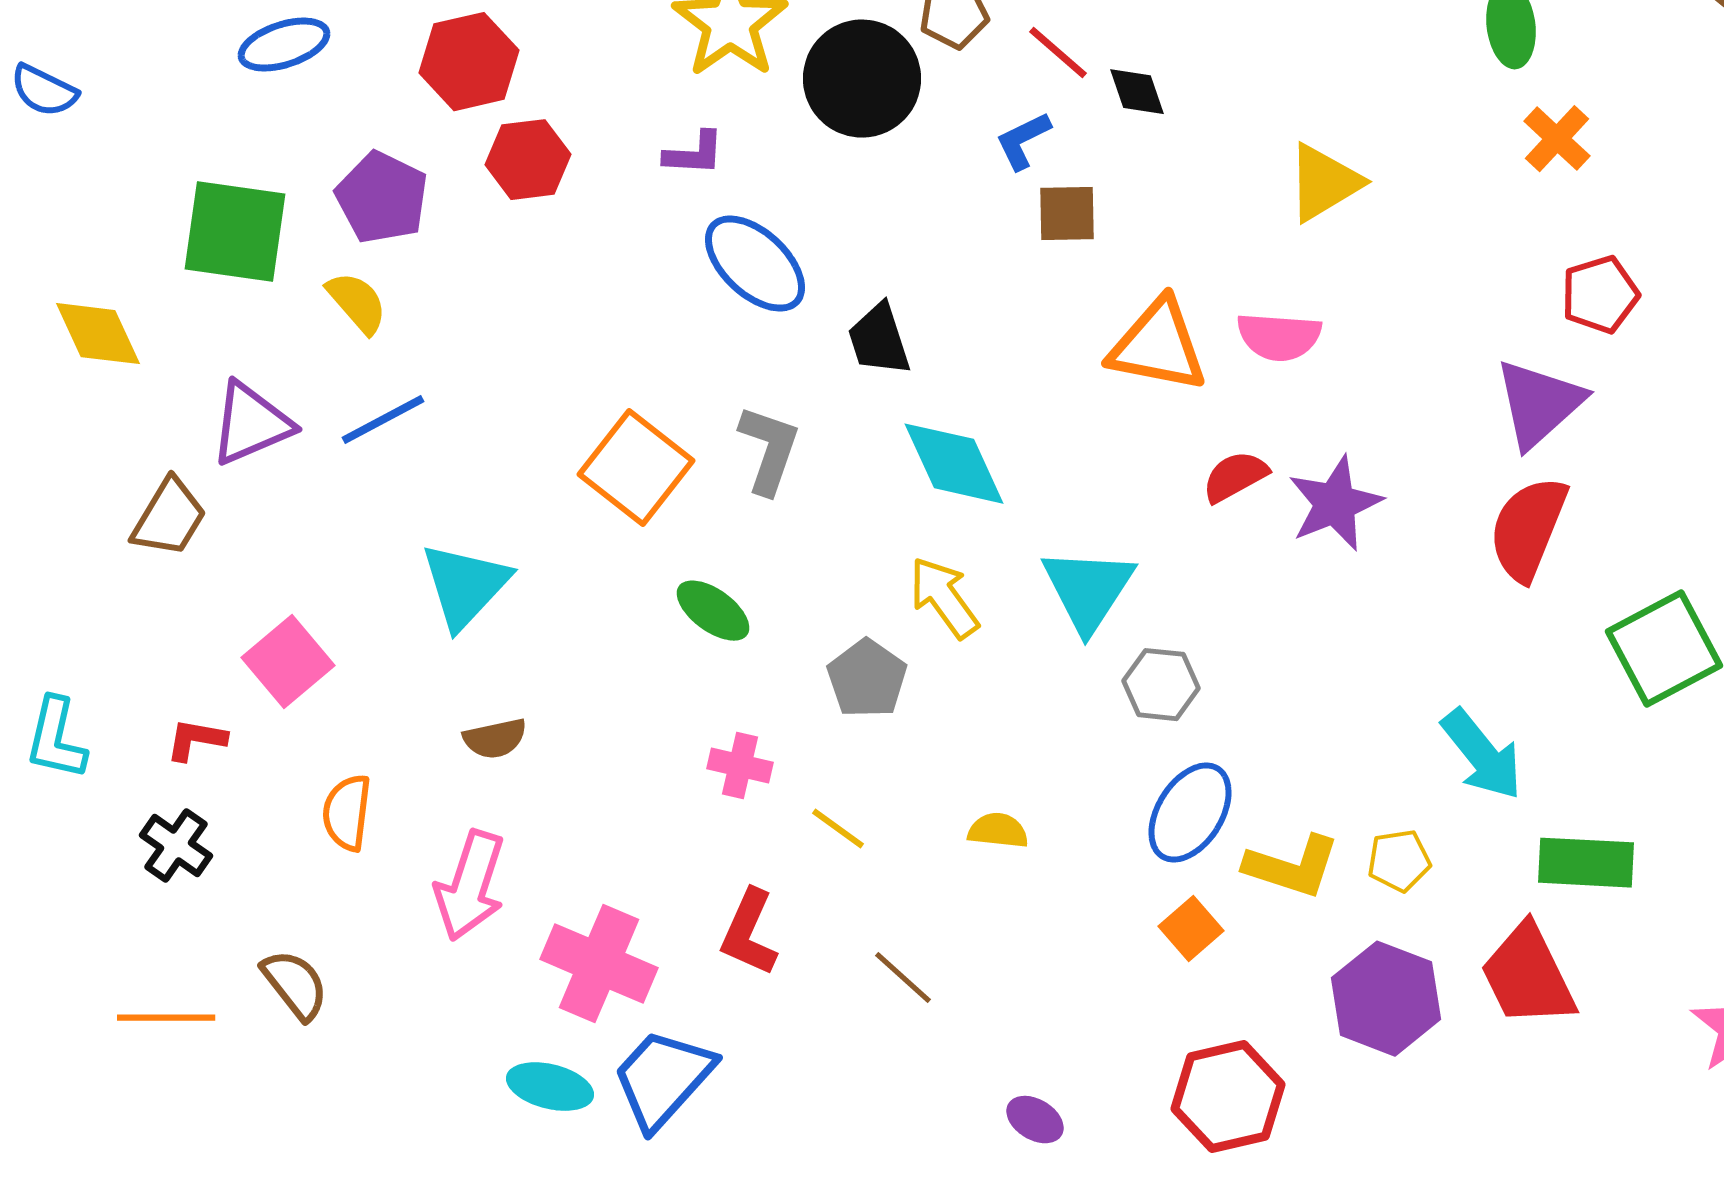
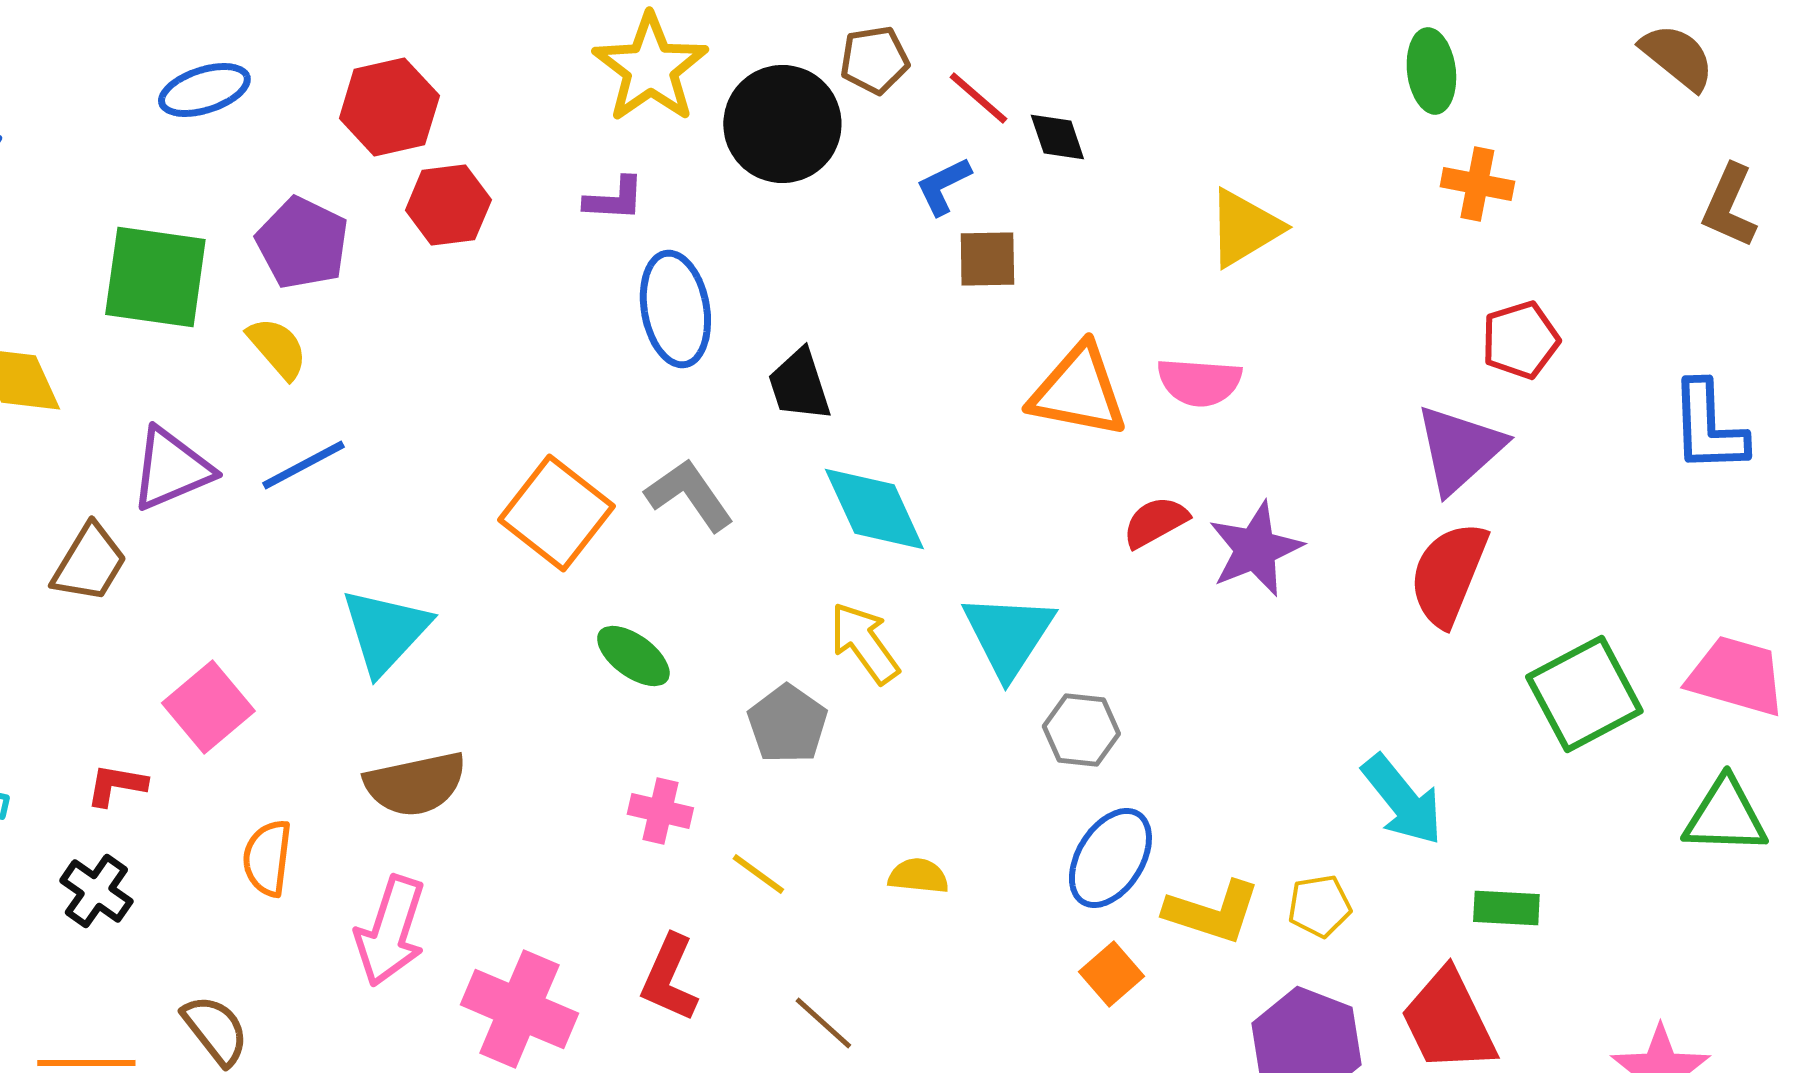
orange cross: (1557, 139) -> (1477, 184), turned -32
blue ellipse: (755, 264) -> (675, 309), turned 37
gray L-shape: (769, 450) -> (689, 495), turned -54
brown semicircle: (495, 739) -> (415, 784), size x1.6
green rectangle: (1586, 863) -> (1506, 908), size x0.7

